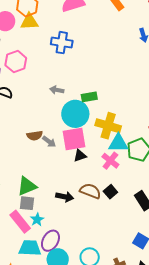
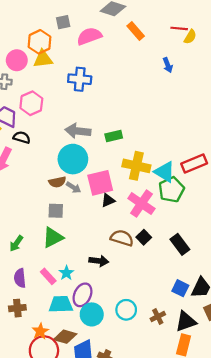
gray arrow: (57, 90) -> (78, 131), size x1.6
cyan circle: (75, 114) -> (73, 159), moved
cyan triangle: (118, 143) -> (165, 172), moved, turned 35
pink cross: (110, 161) -> (141, 204), size x1.4
black arrow: (65, 197) -> (99, 261), moved
gray square: (27, 203) -> (56, 211), moved
pink rectangle: (20, 222) -> (48, 276), size x0.7

